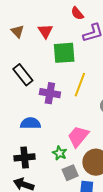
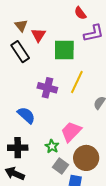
red triangle: (45, 31) -> (38, 35), moved
black rectangle: (23, 75) -> (20, 52), moved
blue semicircle: (30, 123) -> (26, 115), turned 36
gray square: (70, 173) -> (60, 166), turned -35

